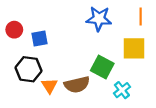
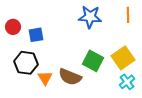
yellow square: (134, 48) -> (123, 58), moved, turned -35
brown semicircle: (77, 85) -> (70, 77), turned 35
cyan cross: (122, 90) -> (127, 82), moved

